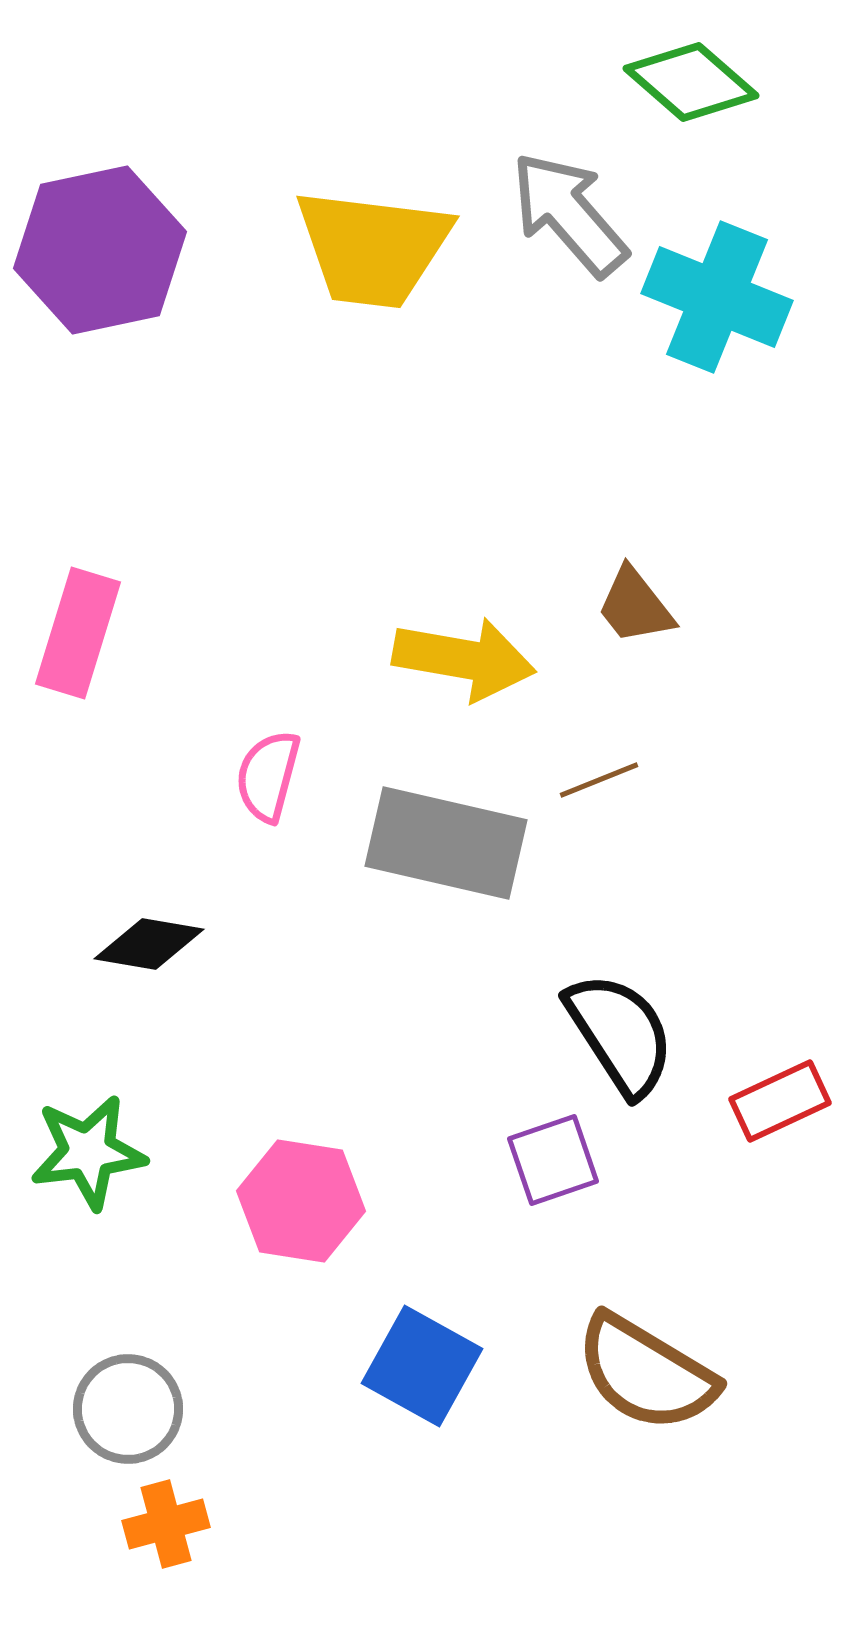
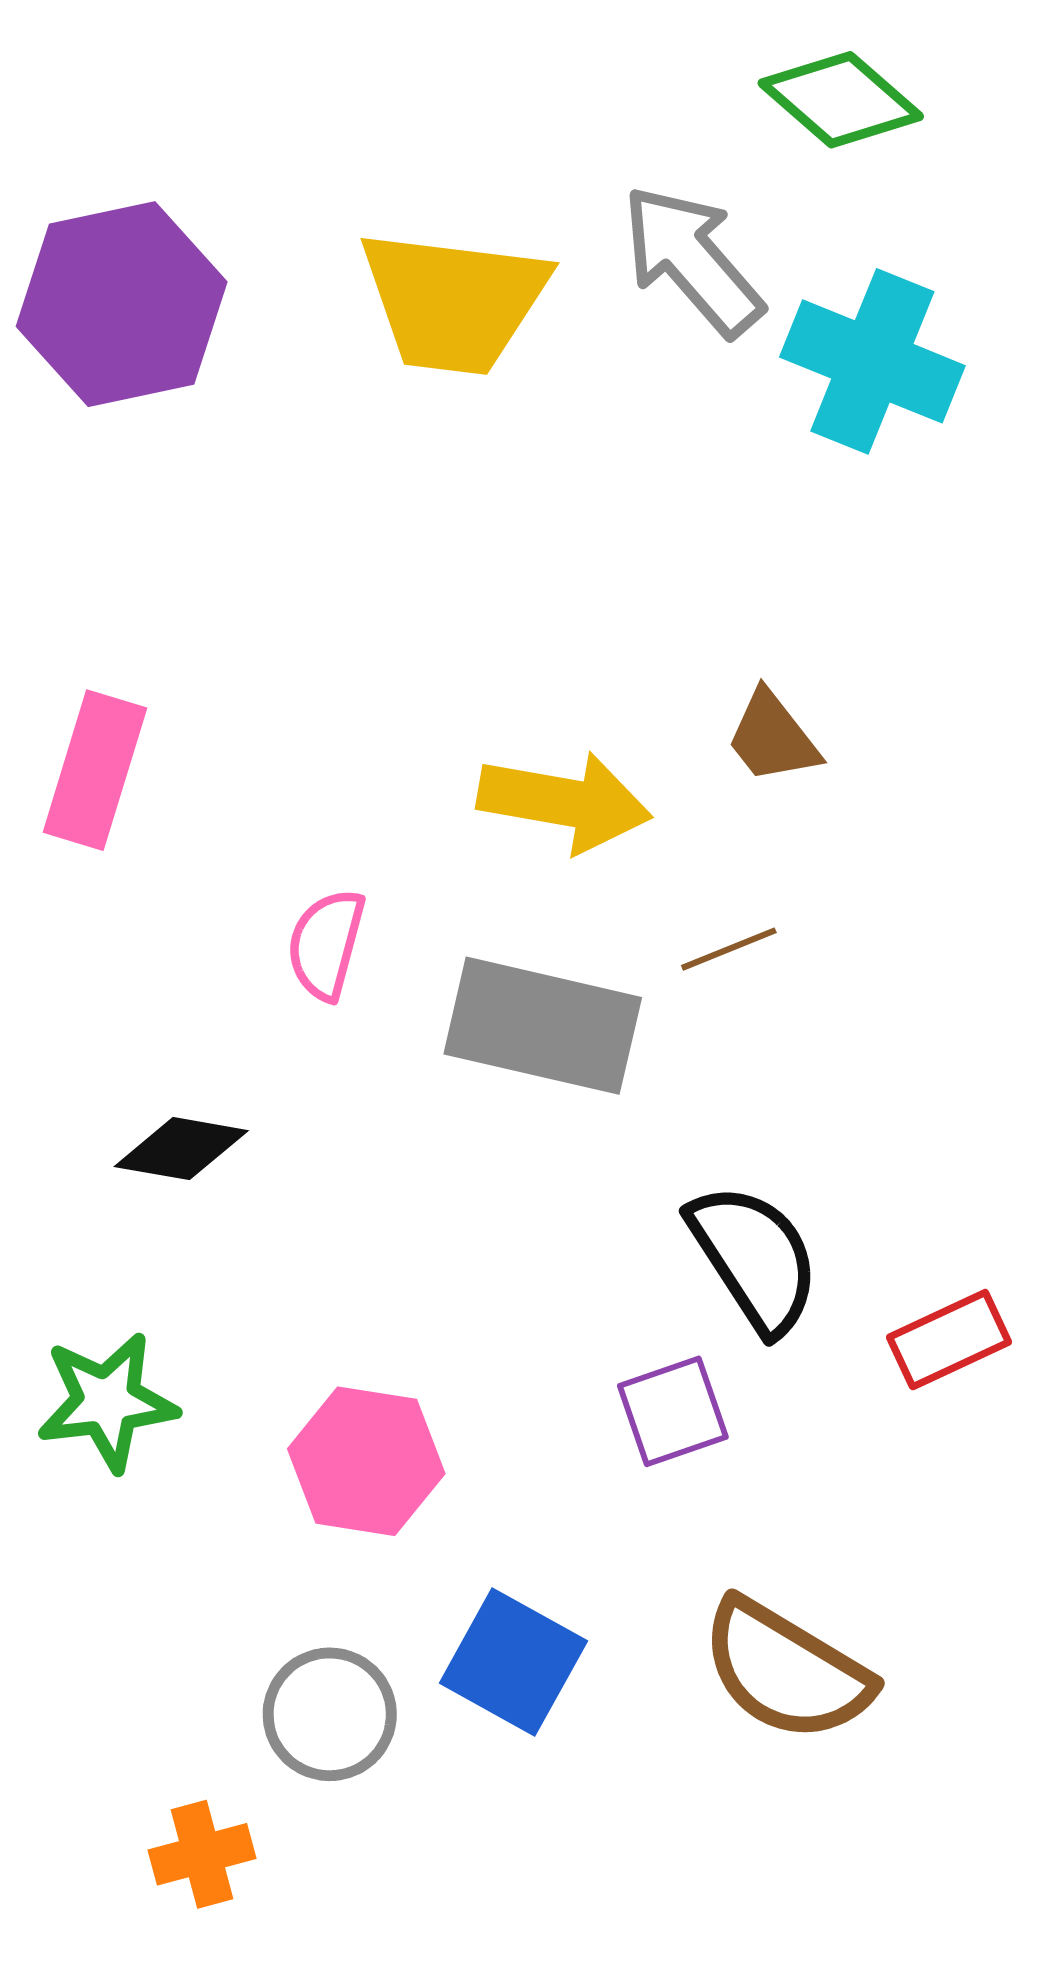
gray circle: (128, 1409) -> (330, 1714), moved

